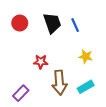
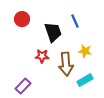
black trapezoid: (52, 23) -> (53, 32), moved
brown arrow: (59, 83) -> (66, 64), moved

